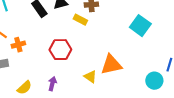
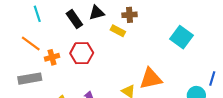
red hexagon: (60, 50) -> (82, 53), moved

